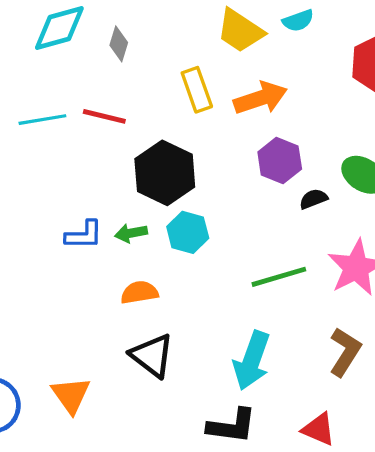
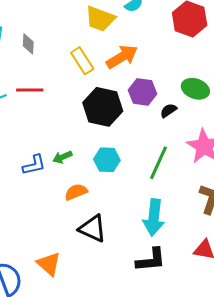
black hexagon: (165, 173) -> (103, 107), moved
cyan hexagon: (188, 232) -> (107, 160), moved
green line: (279, 277) -> (158, 163), turned -36

